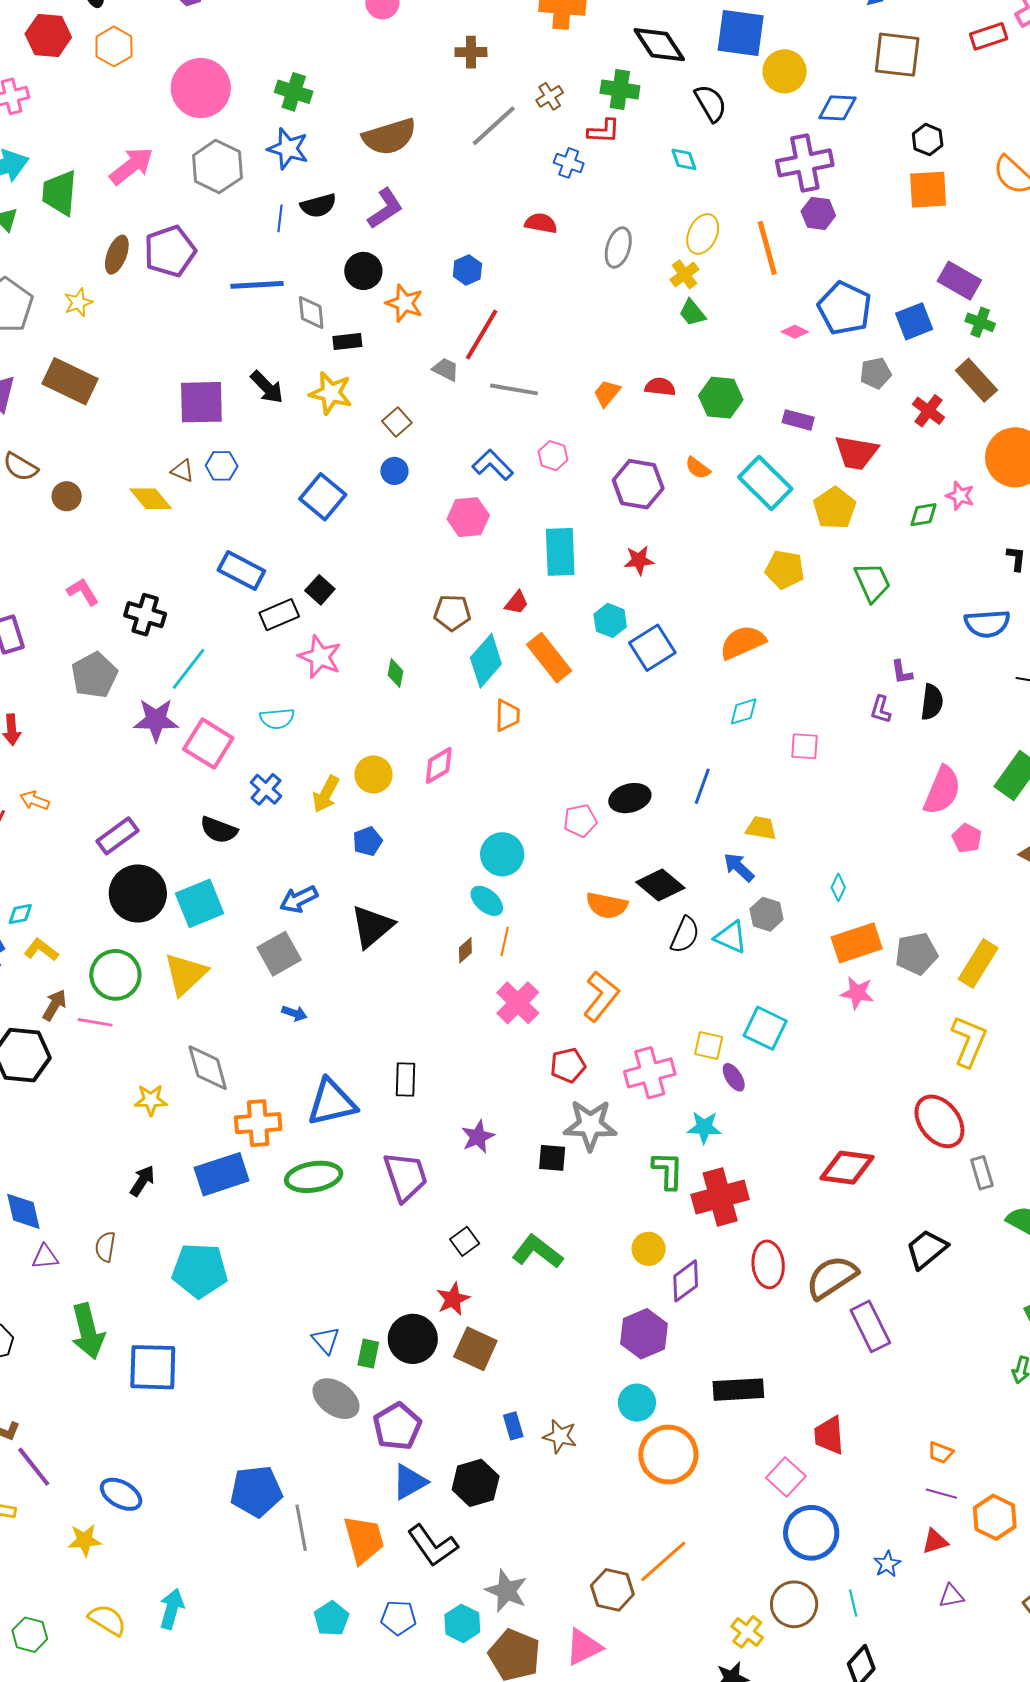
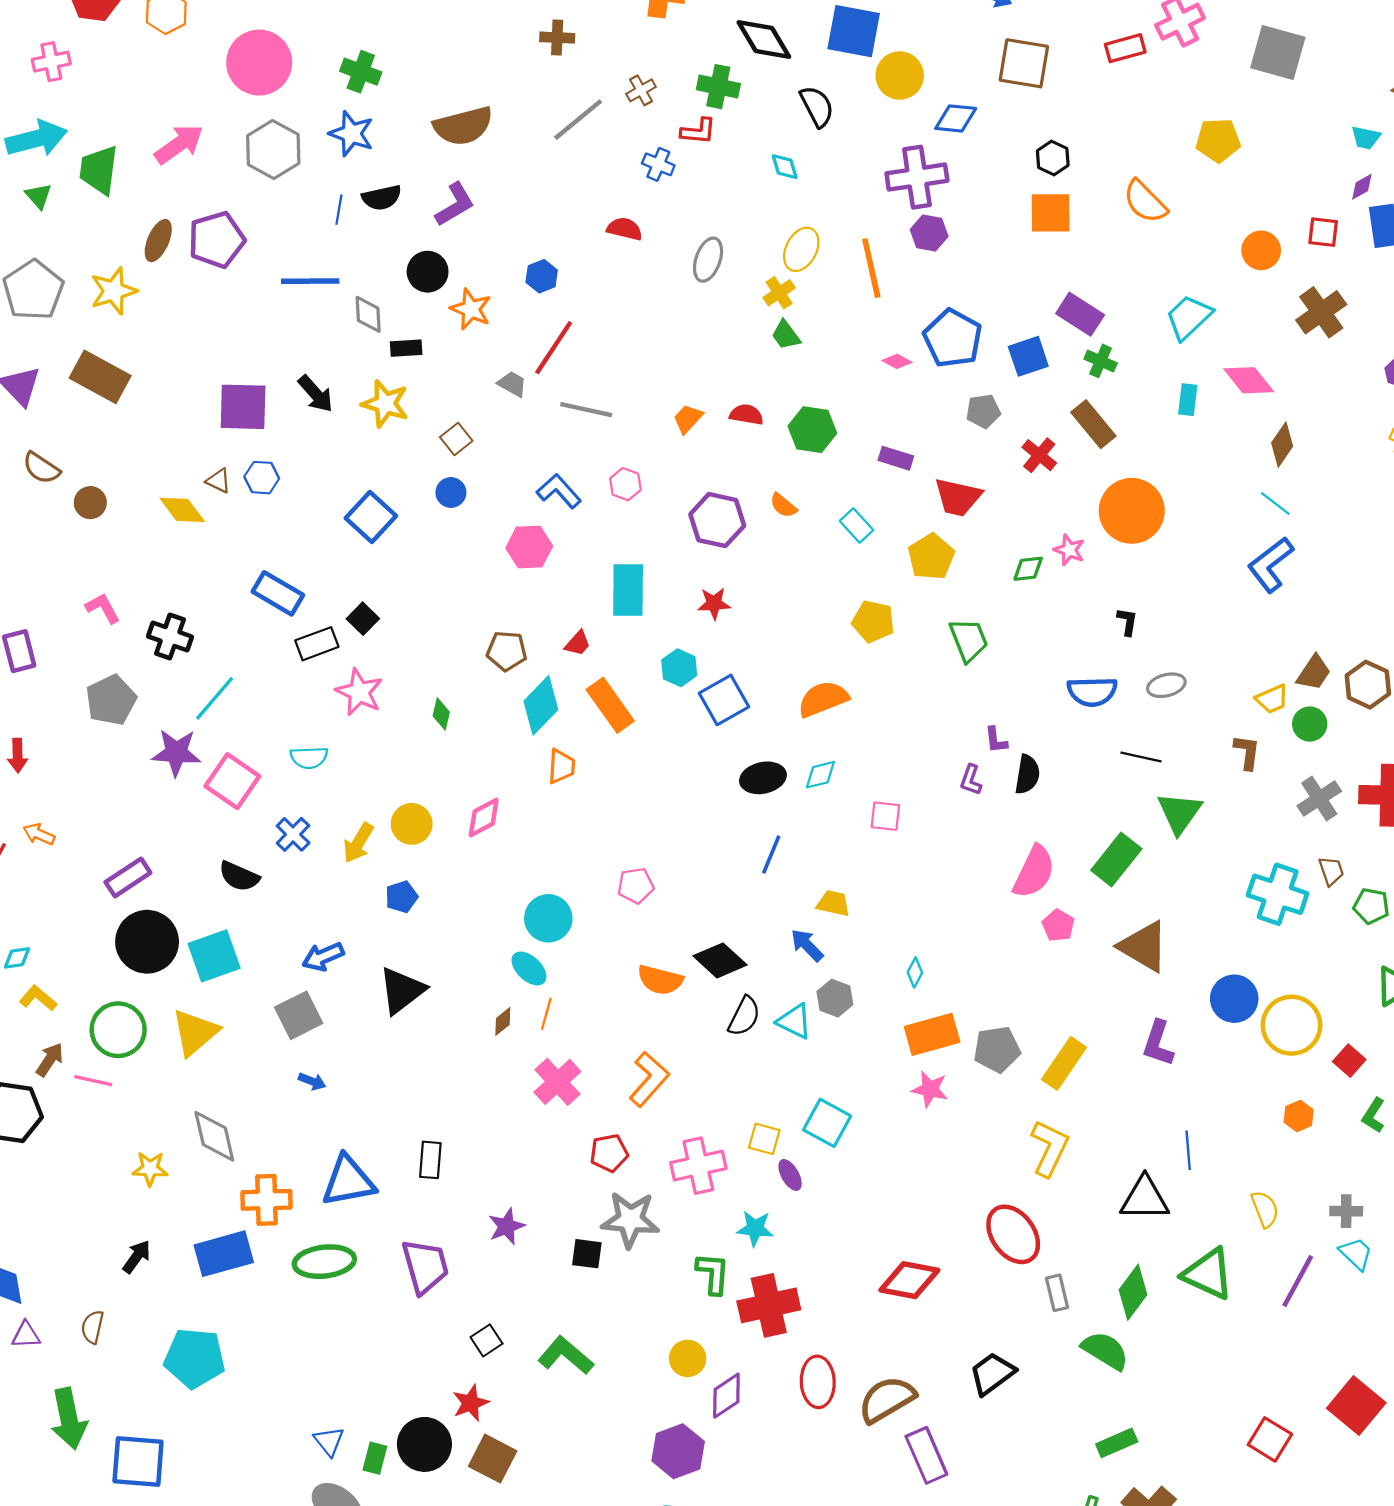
yellow star: (78, 302) -> (114, 291), size x1.5
cyan rectangle: (765, 483) -> (857, 526), size x0.6
black ellipse: (630, 798) -> (763, 778), moved

